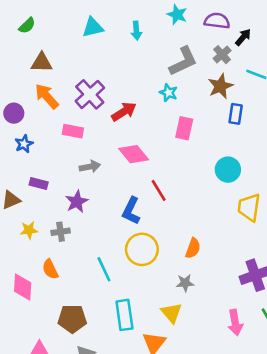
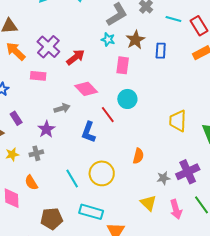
brown star: (220, 86) -> (135, 40), moved
gray arrow: (90, 167) -> (62, 108), moved
cyan circle: (228, 170) -> (127, 99), moved
purple rectangle: (39, 183) -> (16, 118), turned 48
yellow circle: (142, 249) -> (102, 173), moved
gray star: (185, 283) -> (163, 178), moved
yellow triangle: (171, 313) -> (148, 203), moved
cyan rectangle: (124, 315) -> (91, 212), turned -60

